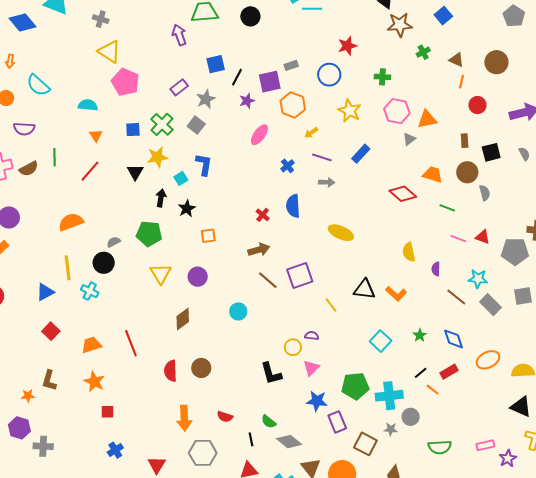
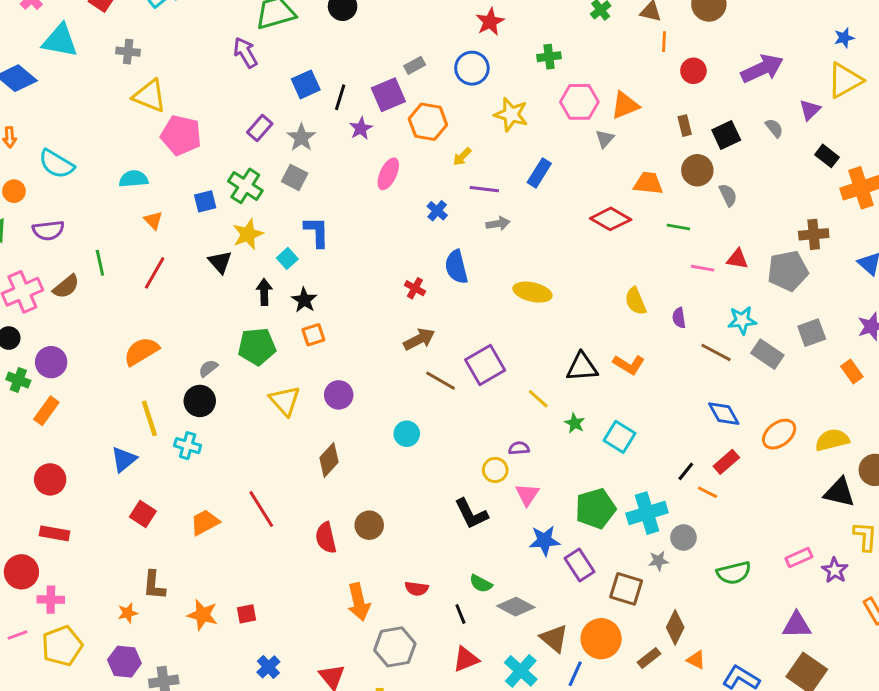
orange square: (208, 236) -> (313, 335), moved
green star: (420, 335) -> (575, 423), moved
orange star: (94, 382) -> (203, 615), moved

